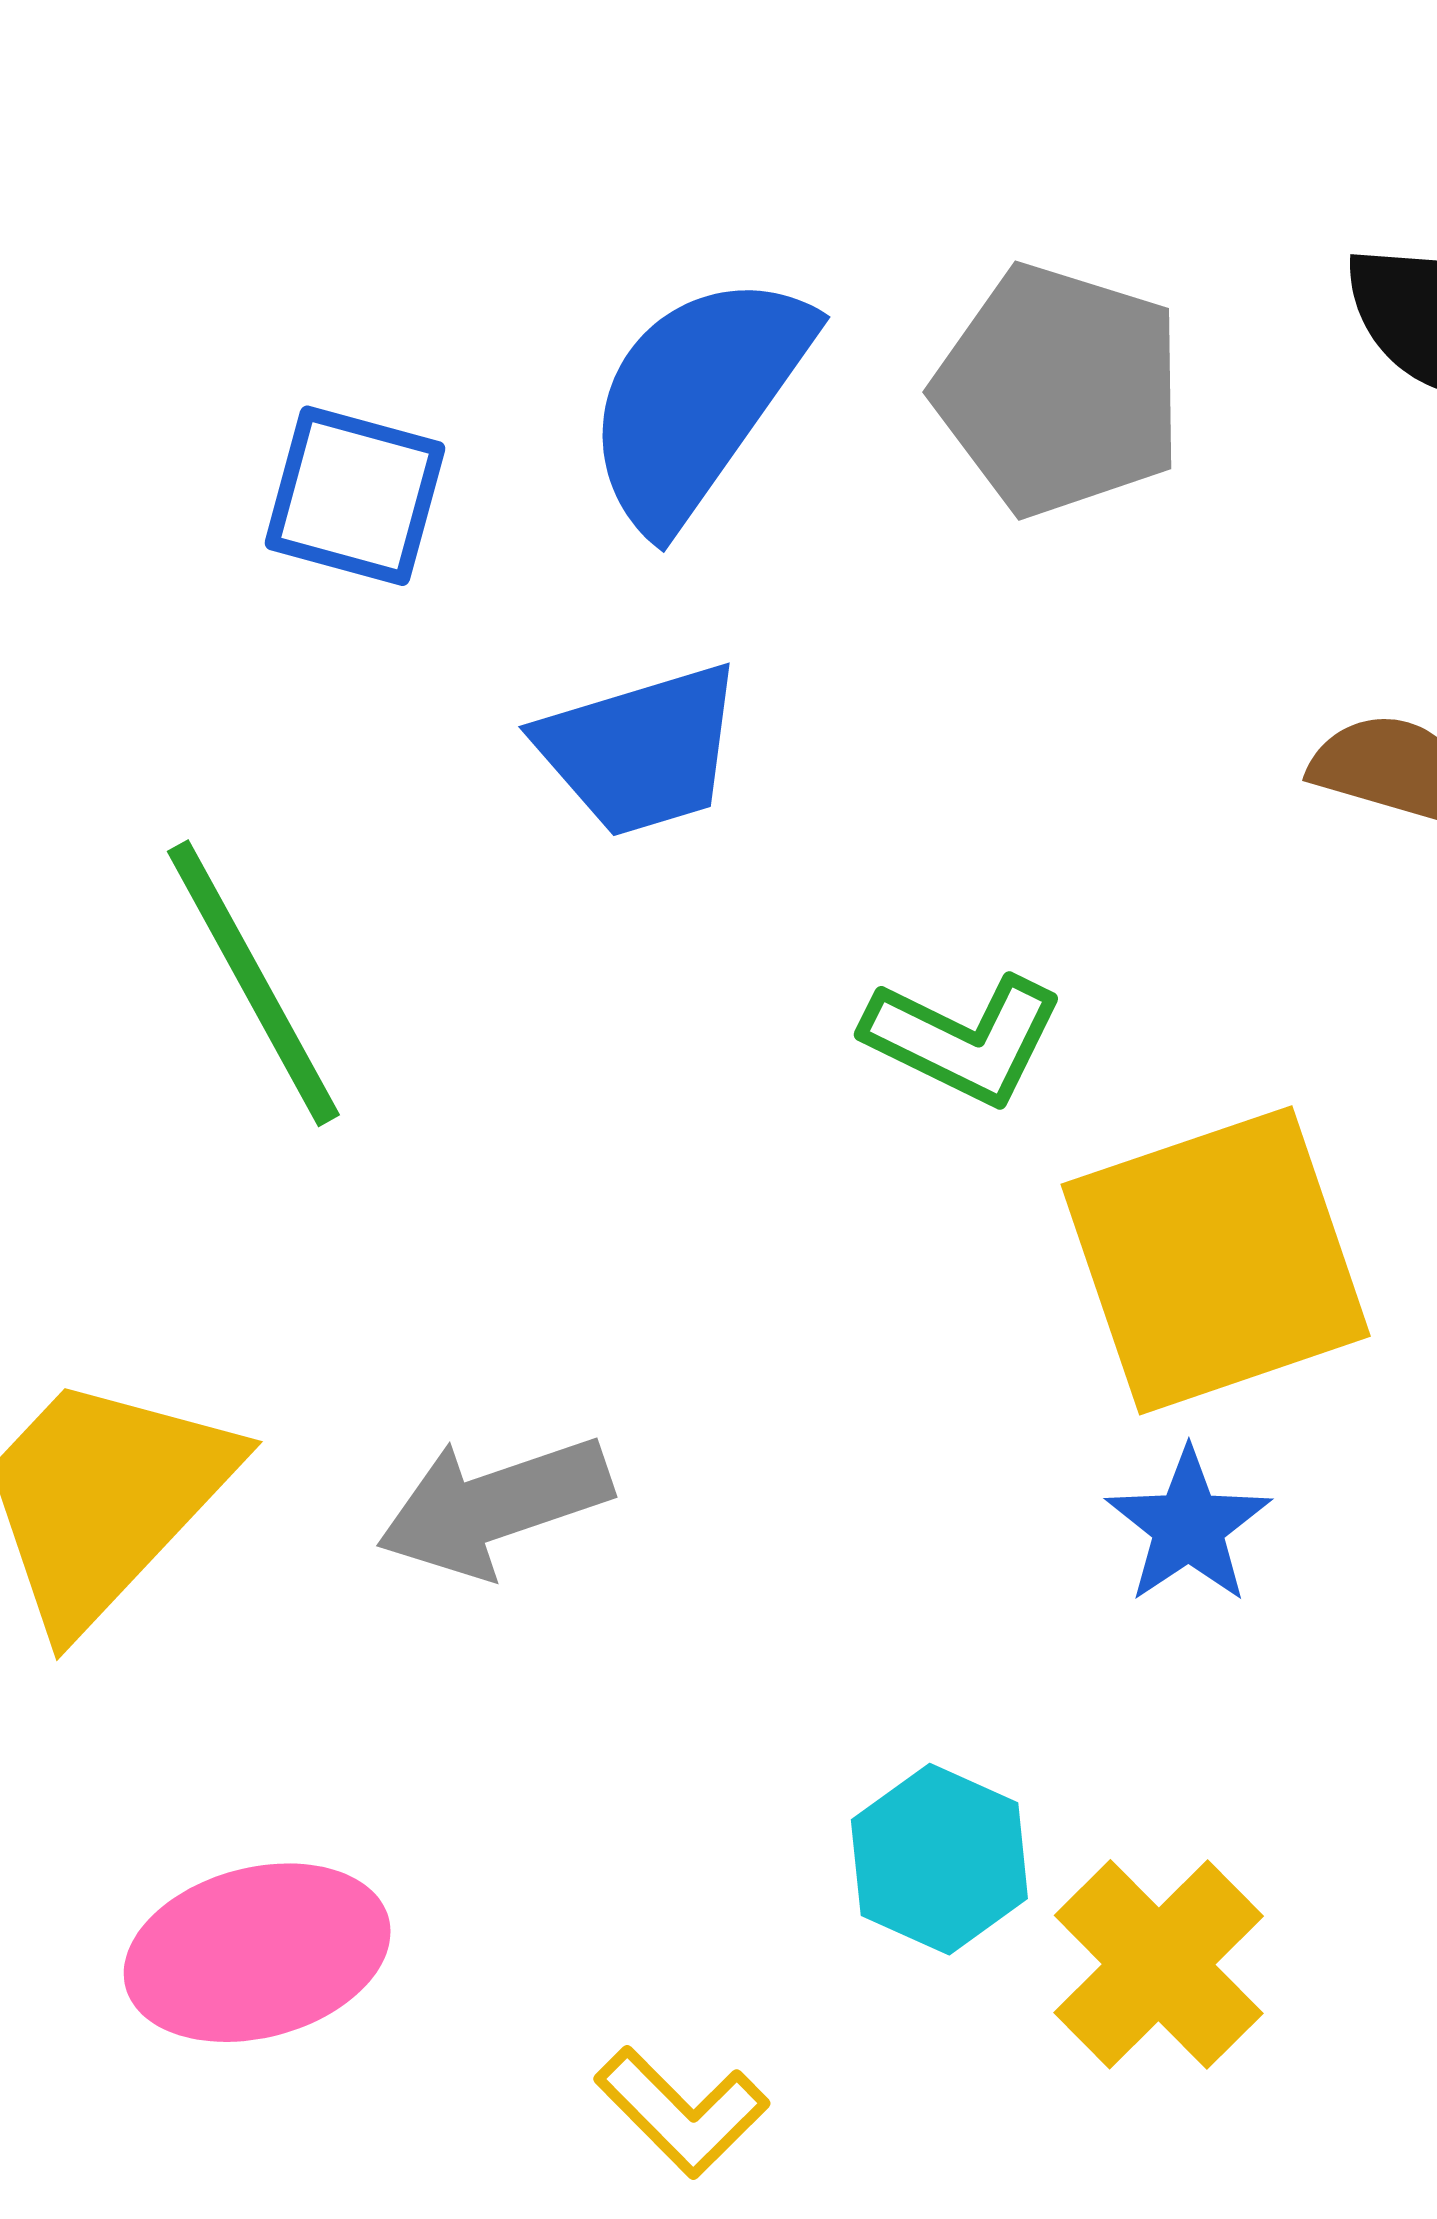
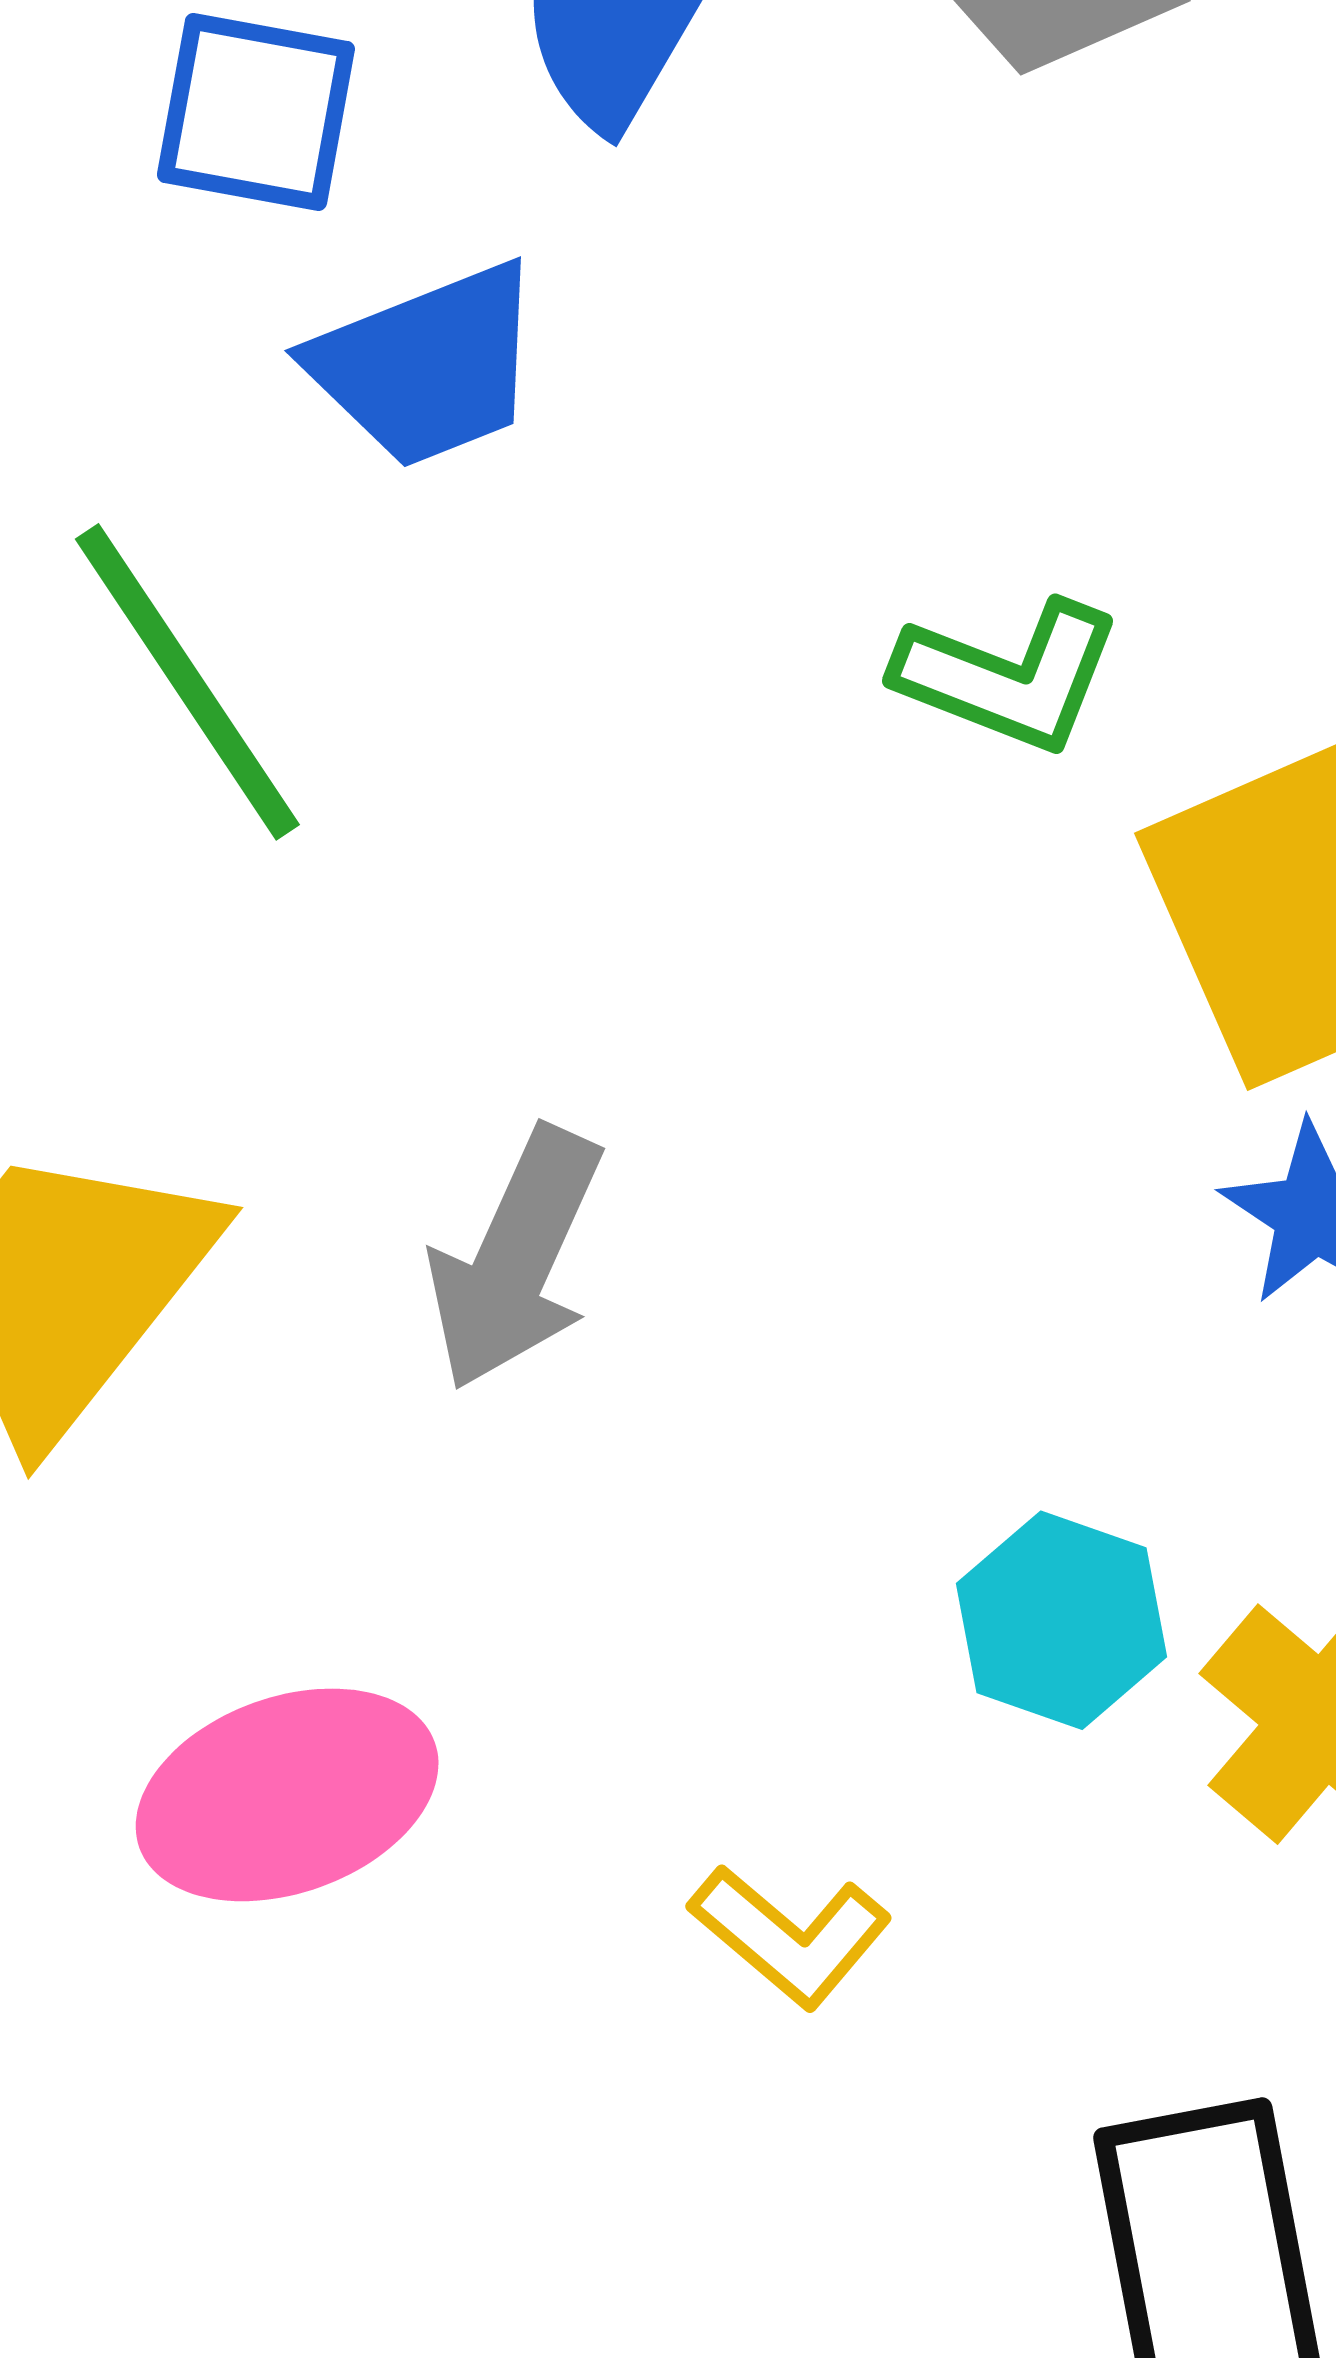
blue trapezoid: (641, 750) -> (427, 366), moved
gray arrow: (494, 1506) -> (515, 1258), turned -42

